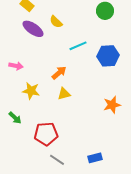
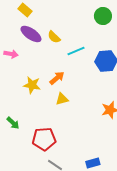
yellow semicircle: (56, 22) -> (54, 37), moved
pink arrow: (16, 66) -> (11, 54), moved
yellow star: (31, 91) -> (32, 85), moved

